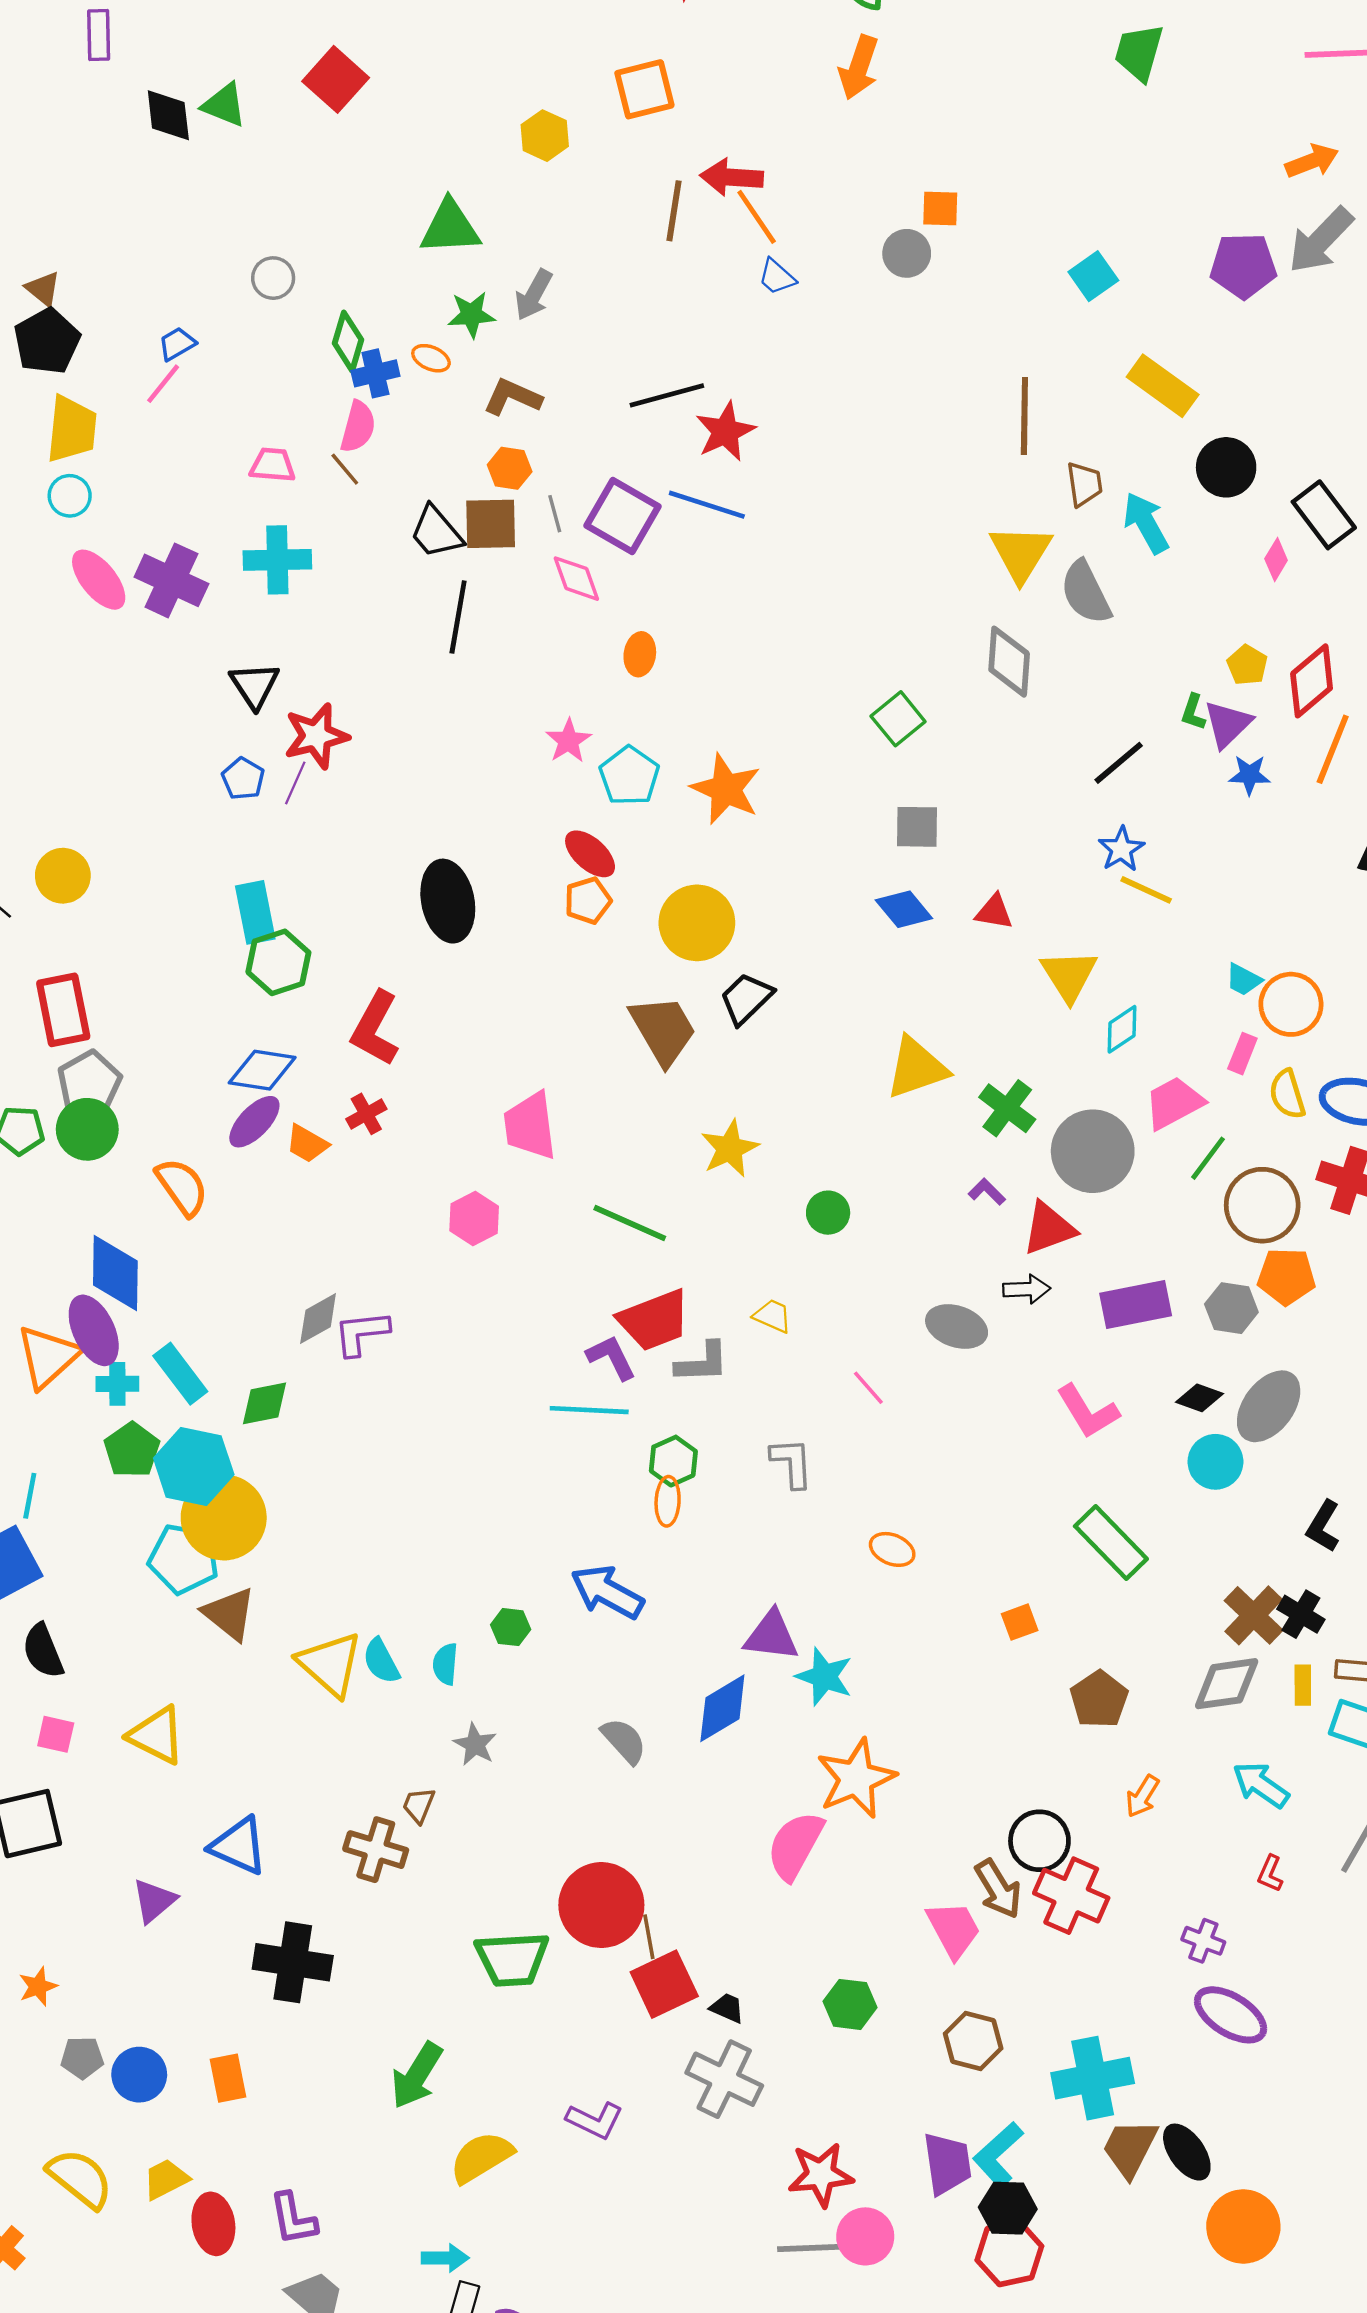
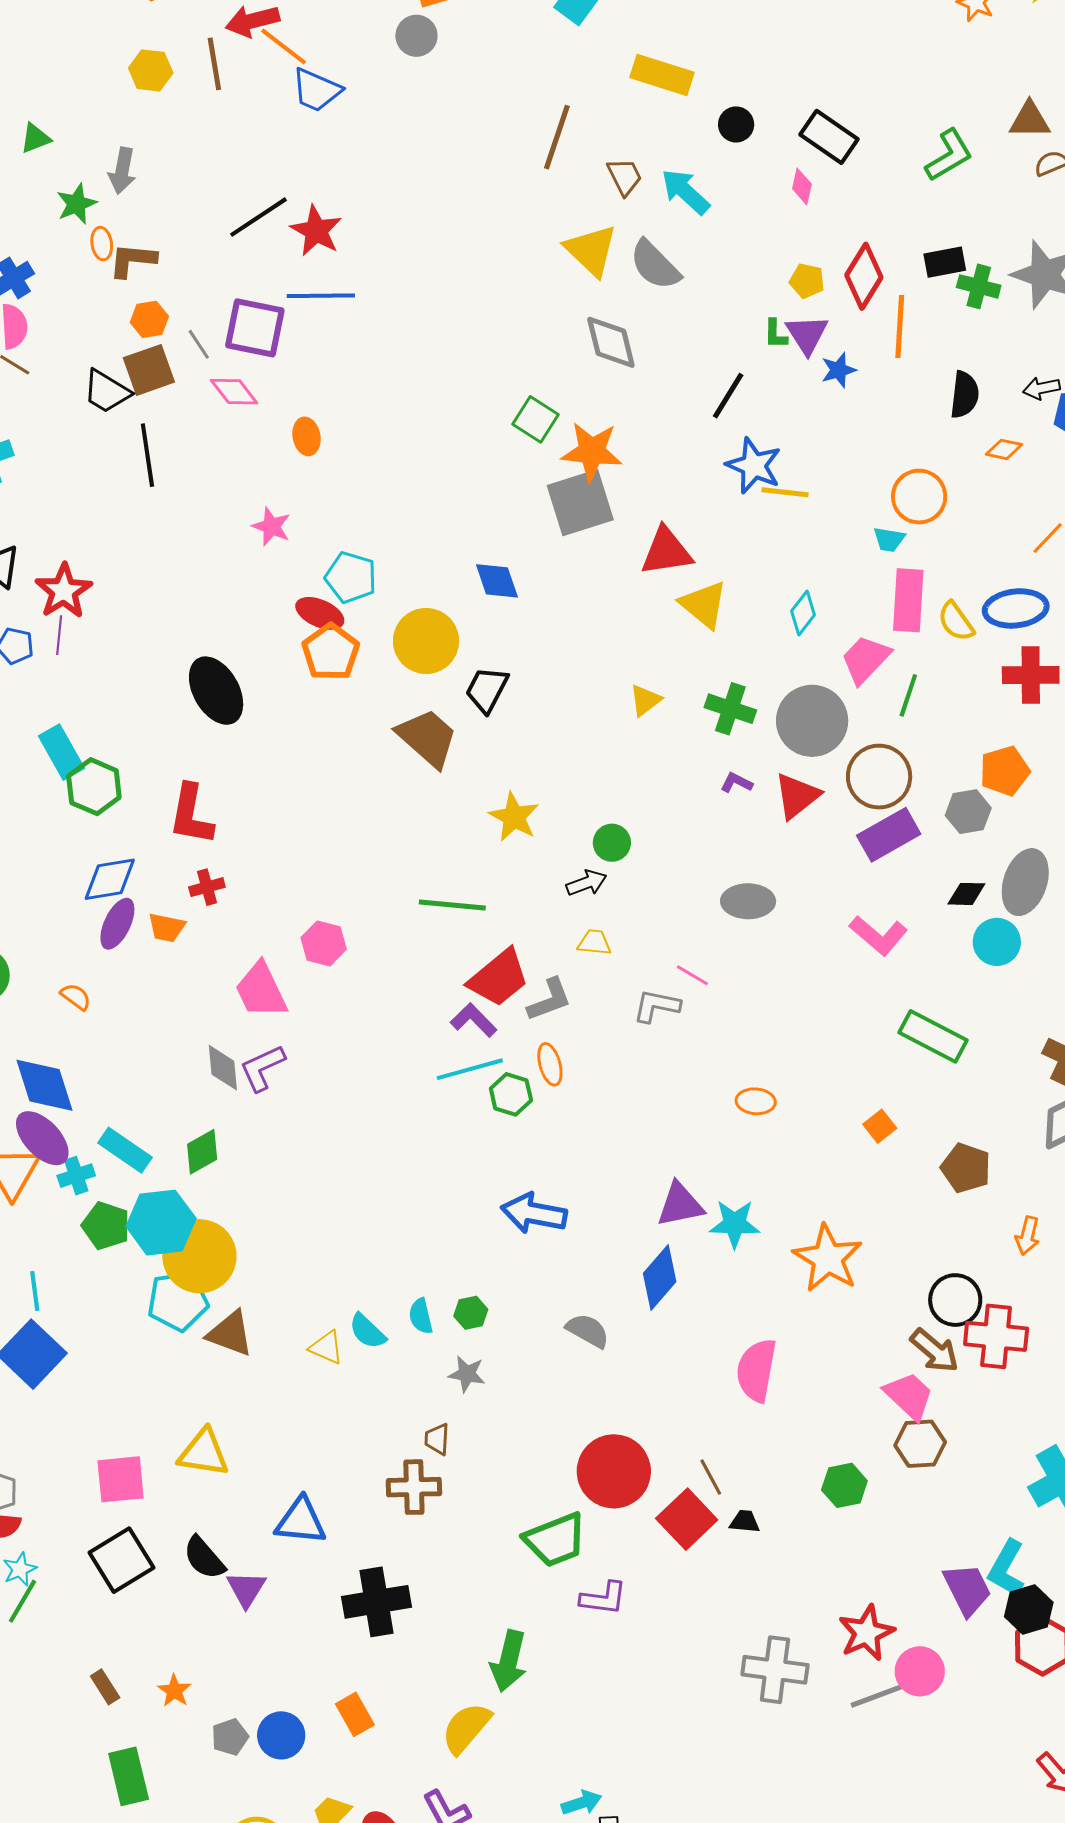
yellow hexagon: (545, 136) -> (151, 70), moved
green triangle: (450, 227) -> (35, 138), size x0.6
blue trapezoid: (777, 277) -> (316, 90), size x1.5
orange ellipse: (431, 358) -> (102, 244), moved, turned 76
brown line: (1024, 416) -> (557, 137), turned 36
black circle: (1226, 467) -> (736, 124), size x0.7
cyan pentagon: (629, 776) -> (351, 577), moved
orange star: (726, 789) -> (592, 451), moved
gray square: (917, 827) -> (580, 503), size x1.6
blue star: (1121, 849) -> (754, 466), size x1.4
orange pentagon: (588, 901) -> (331, 652), size x1.4
blue diamond: (904, 909) -> (497, 581), moved, turned 39
red triangle: (994, 912) -> (666, 551), size x1.6
yellow triangle: (1069, 975) -> (704, 605), moved
orange circle: (1291, 1004) -> (919, 497), moved
pink rectangle: (1242, 1054) -> (908, 600), size x1.8
yellow triangle: (917, 1068) -> (645, 700), size x0.6
red cross: (366, 1114) -> (207, 887), turned 32
pink trapezoid: (530, 1126) -> (261, 990), moved
orange semicircle: (182, 1187) -> (76, 997), size x0.6
brown circle: (1262, 1205) -> (879, 777), moved
black arrow: (1027, 1289) -> (587, 883), moved
gray diamond: (318, 1319) -> (223, 1068), turned -48
green hexagon: (673, 1461) -> (511, 1094), moved
gray L-shape: (792, 1463) -> (656, 1006), moved, turned -57
orange ellipse: (668, 1501) -> (550, 1064), moved
green hexagon: (511, 1627) -> (471, 1313), moved
black semicircle: (43, 1651) -> (204, 1558), moved
yellow triangle: (330, 1664) -> (326, 1347), size x0.6
pink square: (56, 1734) -> (121, 1479), size x1.6
orange star: (856, 1778) -> (828, 1258), moved
brown line: (649, 1937) -> (711, 1477), moved
brown hexagon: (973, 2041) -> (920, 1444), moved
gray cross: (724, 2079) -> (775, 1670), moved
purple L-shape: (595, 2120) -> (603, 1598), moved
yellow semicircle: (481, 2157) -> (466, 1728), moved

